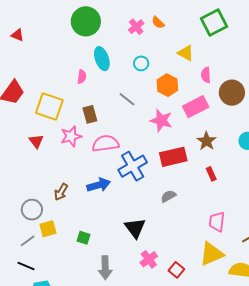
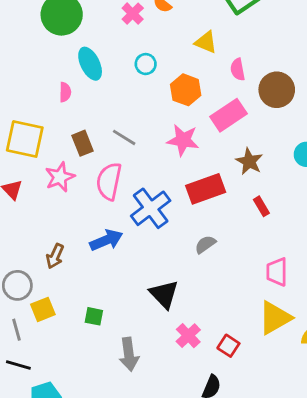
gray line: (127, 99) -> (124, 137), moved
pink semicircle: (105, 144) -> (109, 181), turned -64
gray line: (28, 241) -> (16, 330), turned -63

